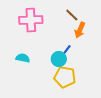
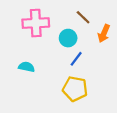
orange arrow: (80, 30) -> (104, 33), moved
cyan circle: (59, 59) -> (68, 38), moved

